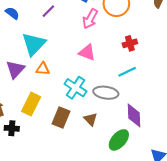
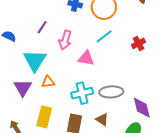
pink arrow: (90, 19) -> (65, 40), moved
red cross: (130, 43) -> (139, 43), moved
cyan line: (127, 72) -> (104, 36), moved
cyan cross: (75, 88) -> (82, 93), turned -35

